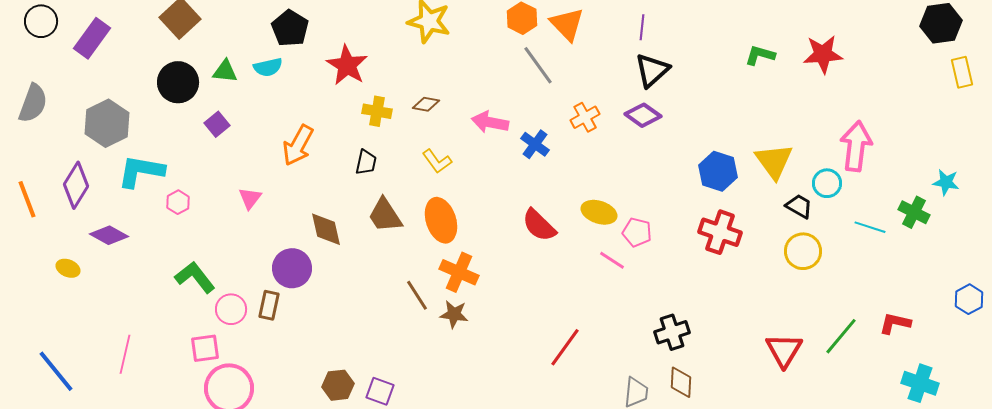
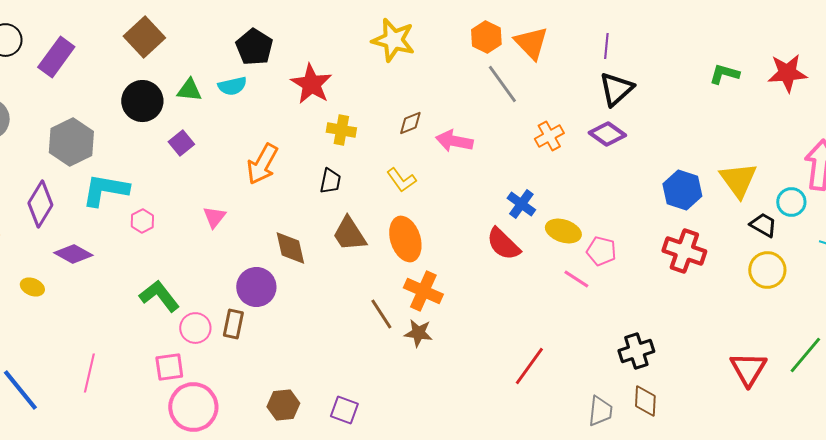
brown diamond: (426, 104) -> (410, 123), moved, turned -32
blue cross: (535, 144) -> (521, 204), moved
brown hexagon: (338, 385) -> (283, 405), moved

